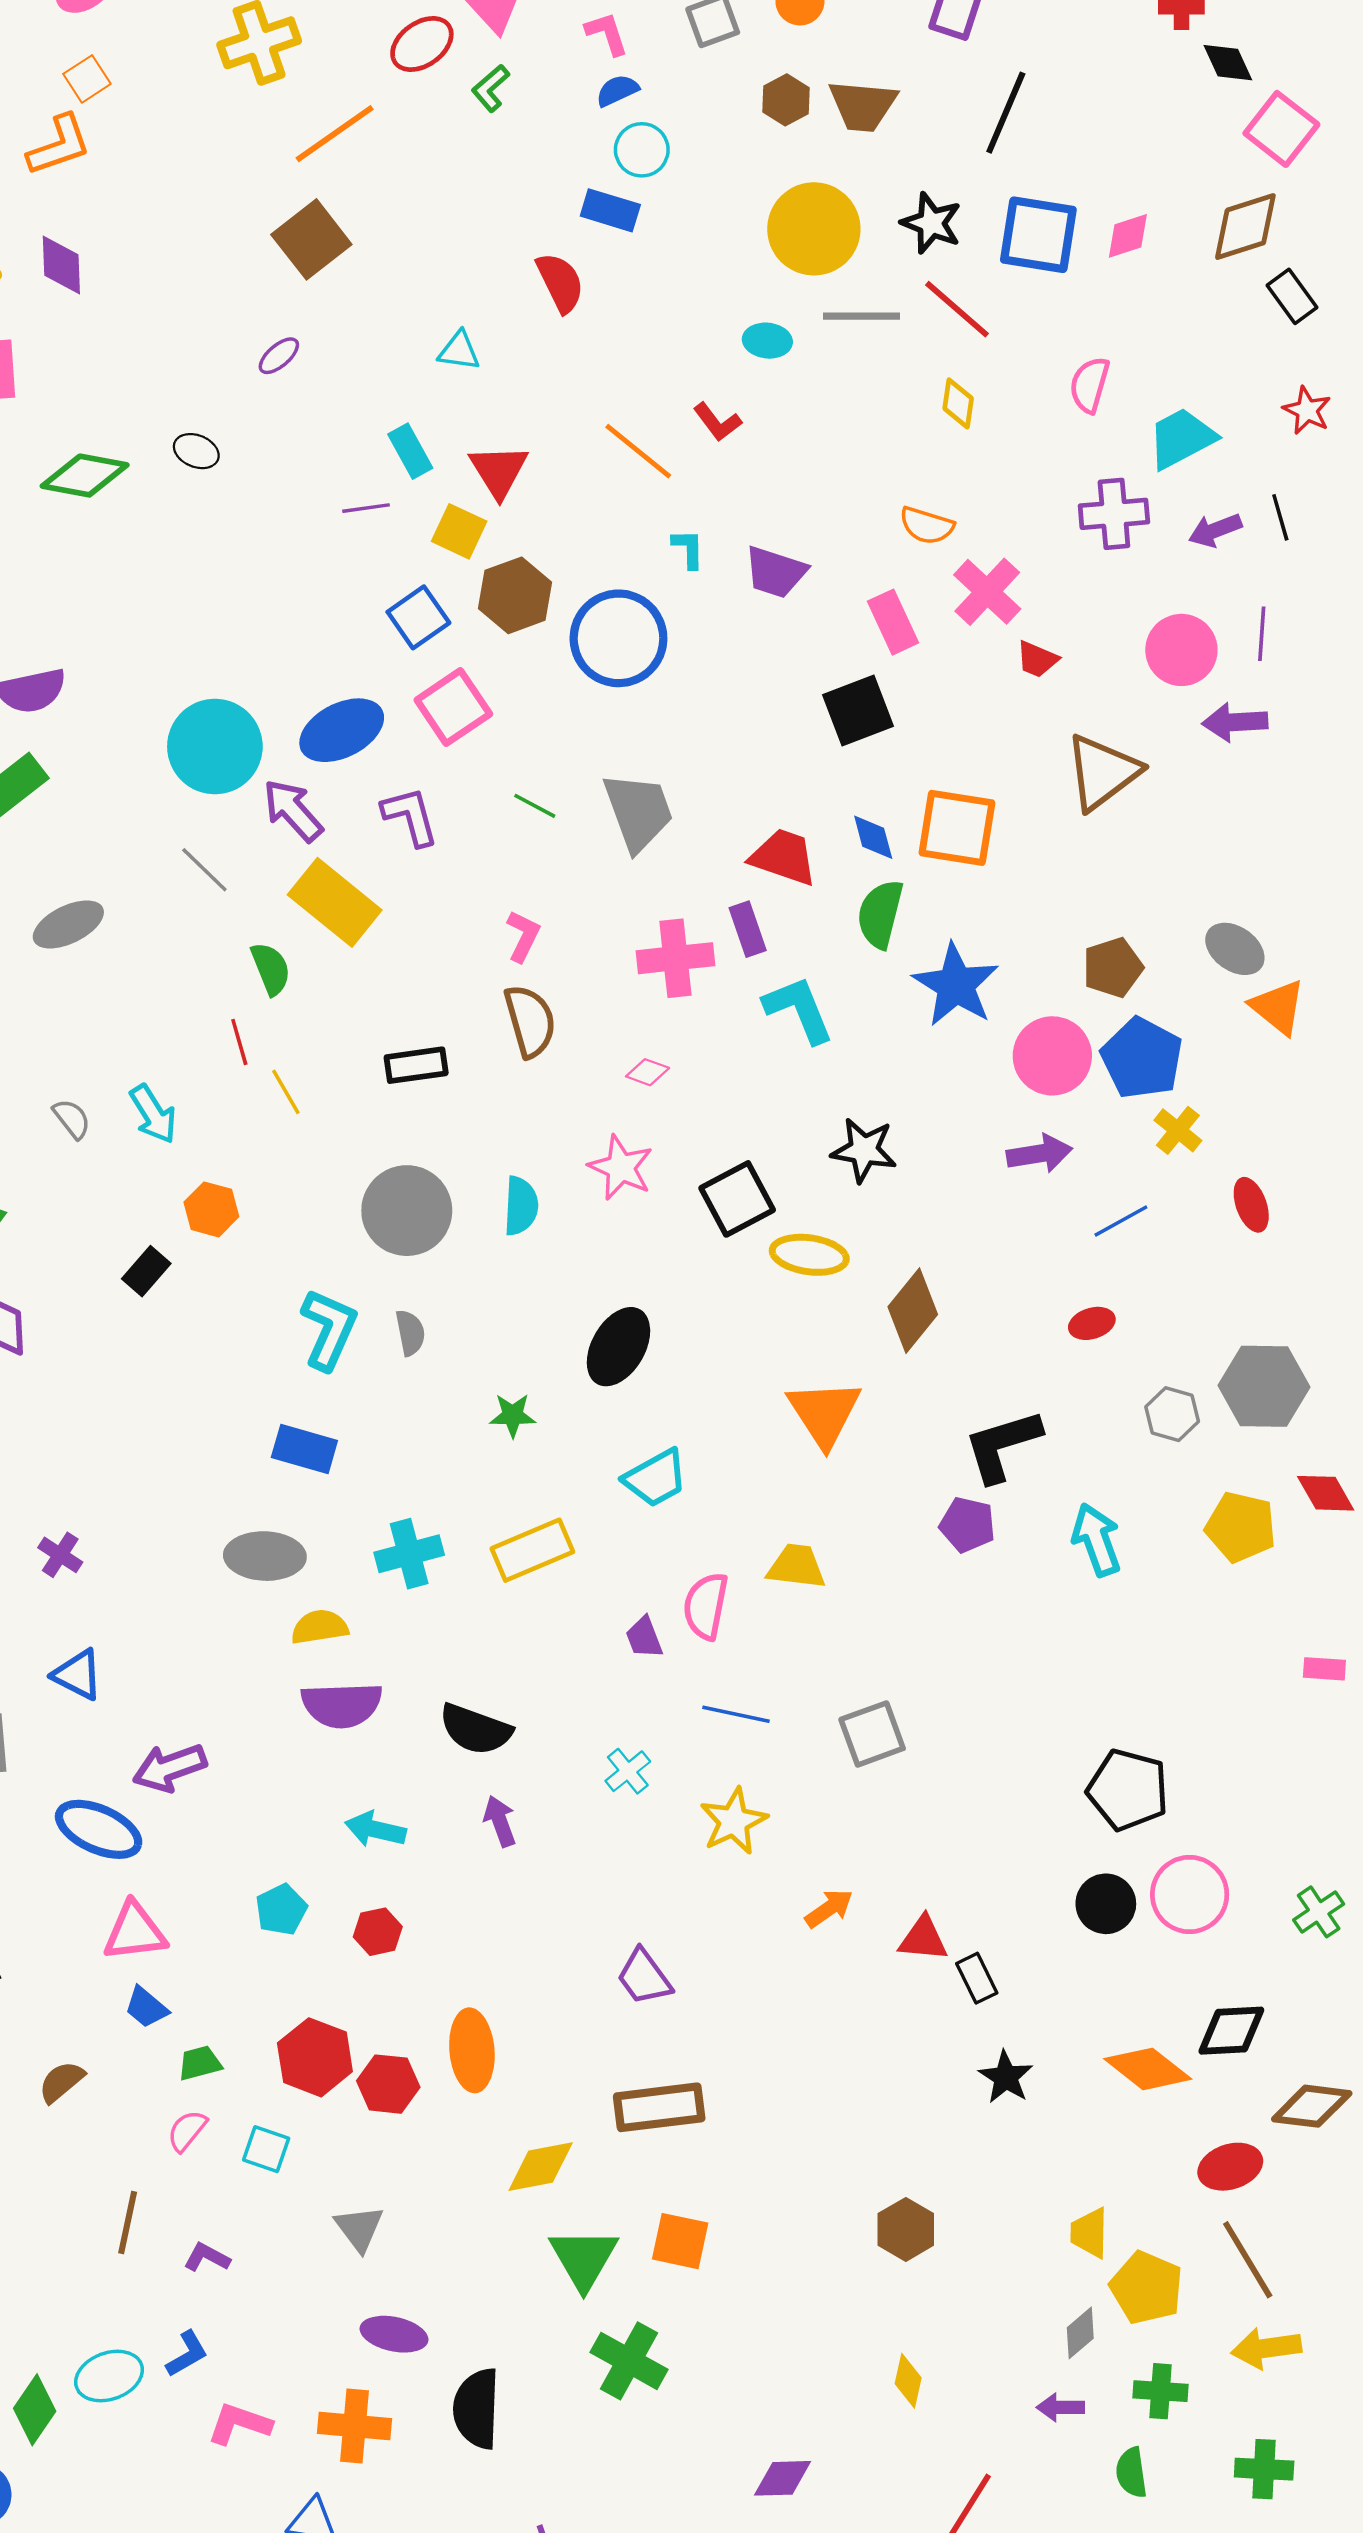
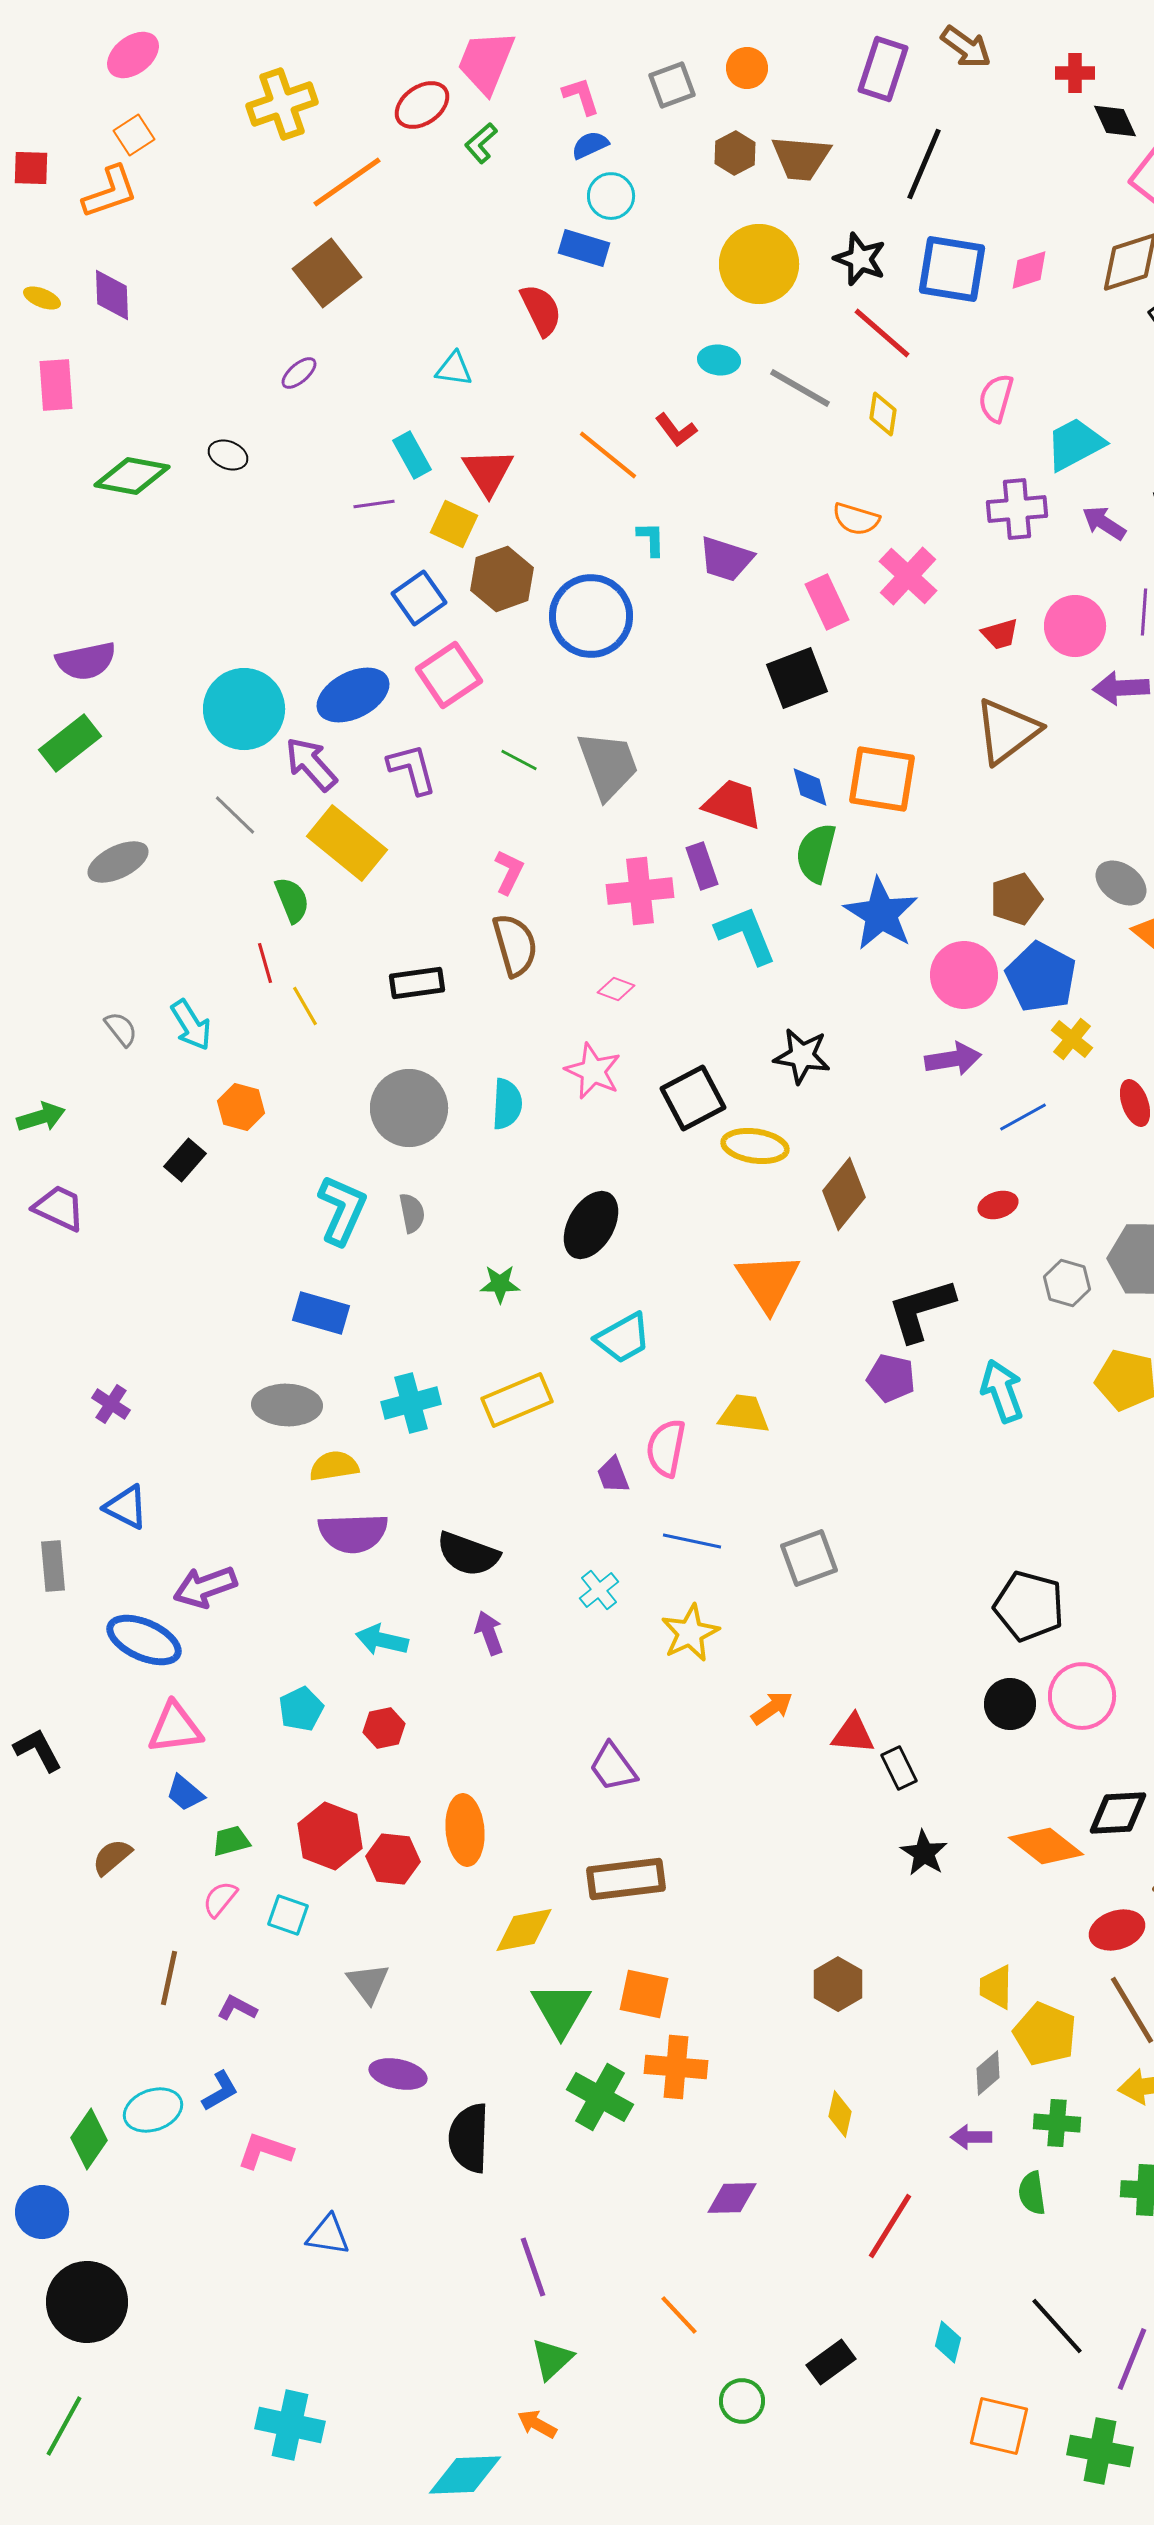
gray line: (862, 316) -> (800, 388), moved, turned 30
purple arrow: (1215, 530) -> (1104, 523), turned 54
red trapezoid: (1037, 659) -> (1000, 634), moved, turned -39
orange cross: (354, 2426) -> (676, 2067), moved

